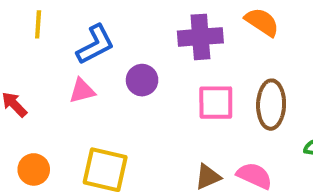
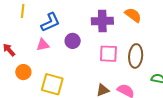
orange circle: (34, 169) -> (23, 72), moved

